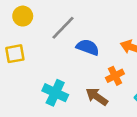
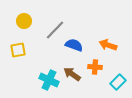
orange cross: (115, 76) -> (95, 67), turned 32
brown arrow: (97, 97) -> (72, 74), moved

